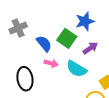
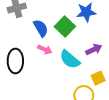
purple arrow: (90, 48) -> (94, 49), moved

